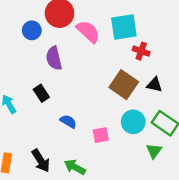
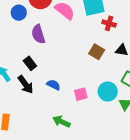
brown square: (124, 85) -> (97, 52), size x0.7
cyan circle: (133, 122) -> (108, 91), moved
black arrow: (41, 161) -> (25, 84), moved

